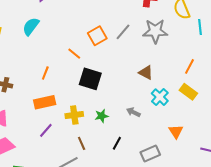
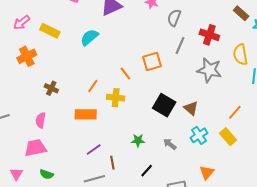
gray line: (123, 32) -> (180, 46), moved, turned -30
black square: (90, 79) -> (164, 105), moved
yellow cross: (74, 115) -> (116, 98), moved
purple line: (46, 130) -> (94, 149), moved

